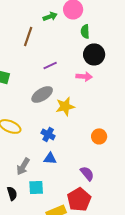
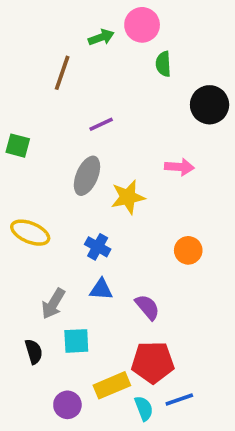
black circle: (94, 54) -> (210, 105), moved
pink arrow: (84, 76) -> (179, 167), moved
gray ellipse: (42, 94) -> (87, 176), turned -35
purple semicircle: (87, 173) -> (147, 307), moved
red pentagon: (79, 199) -> (153, 362), turned 30

